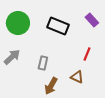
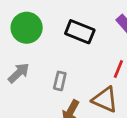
brown triangle: (77, 77) -> (105, 99), size x1.5

